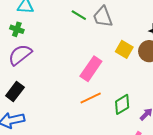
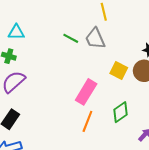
orange line: (91, 98) -> (87, 121), turned -40
green diamond: (122, 104) -> (120, 112), moved

